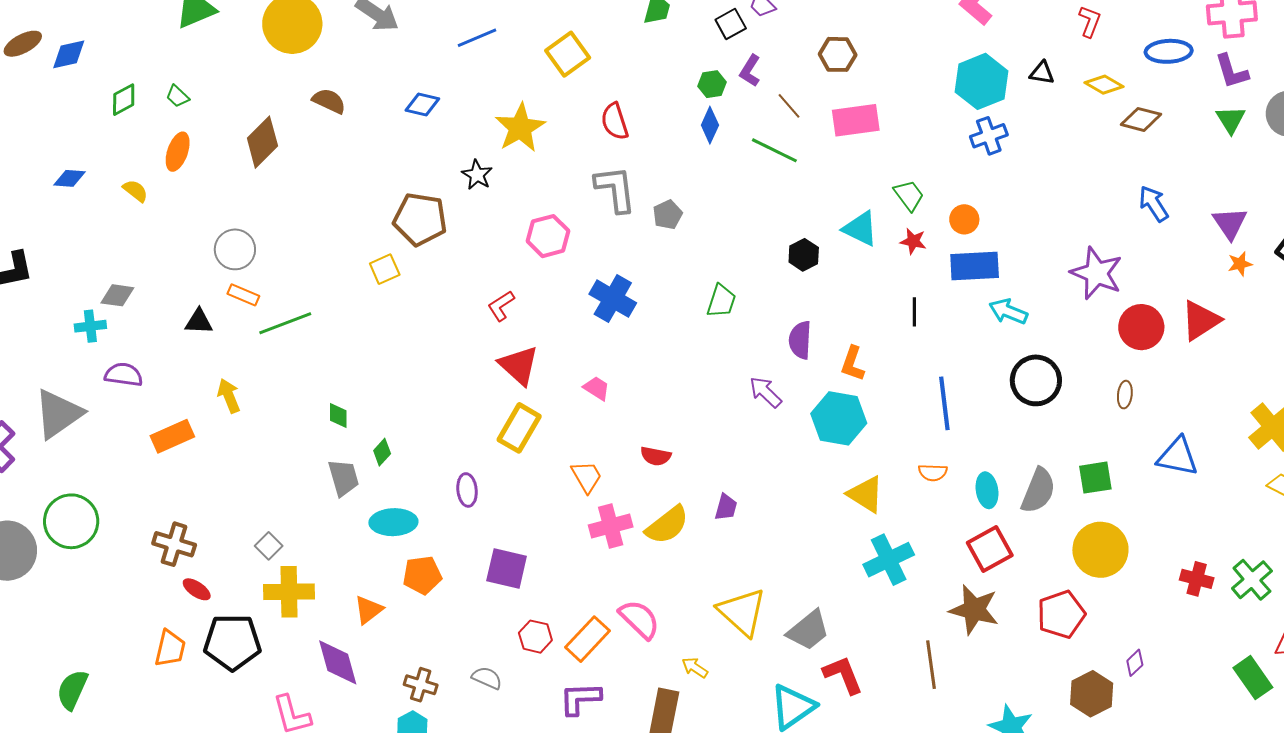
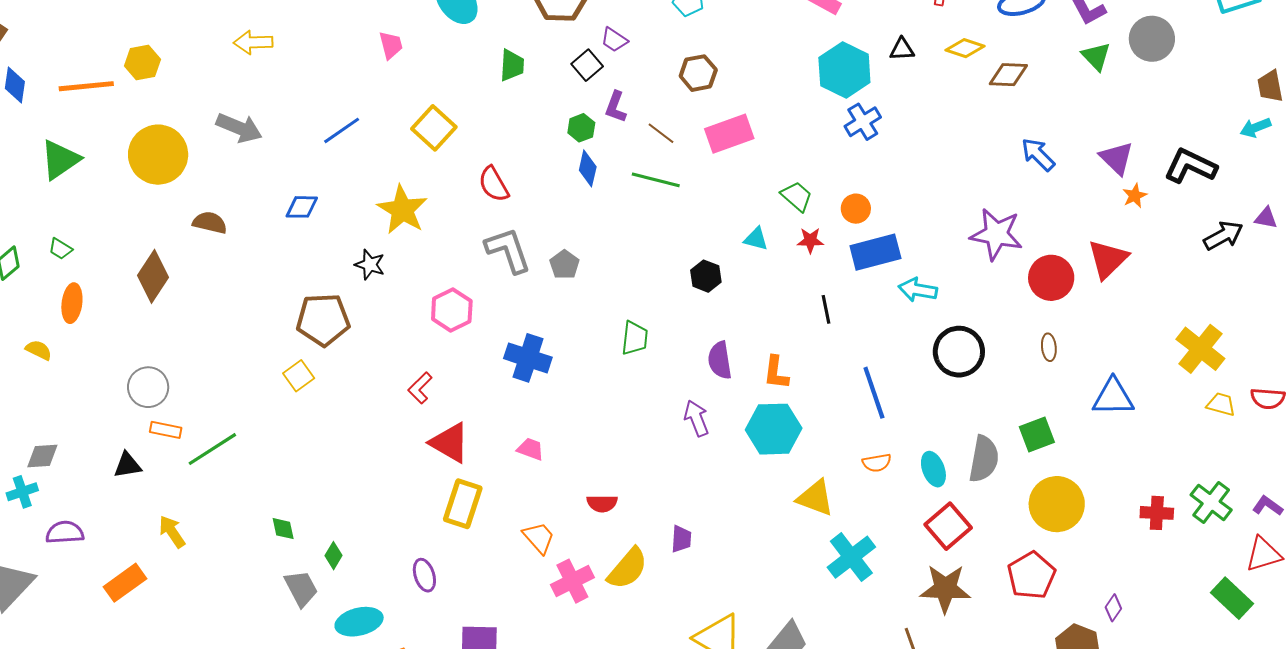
cyan triangle: (860, 229) -> (756, 239), size x0.7
purple arrow: (765, 392) -> (696, 418), turned 36

